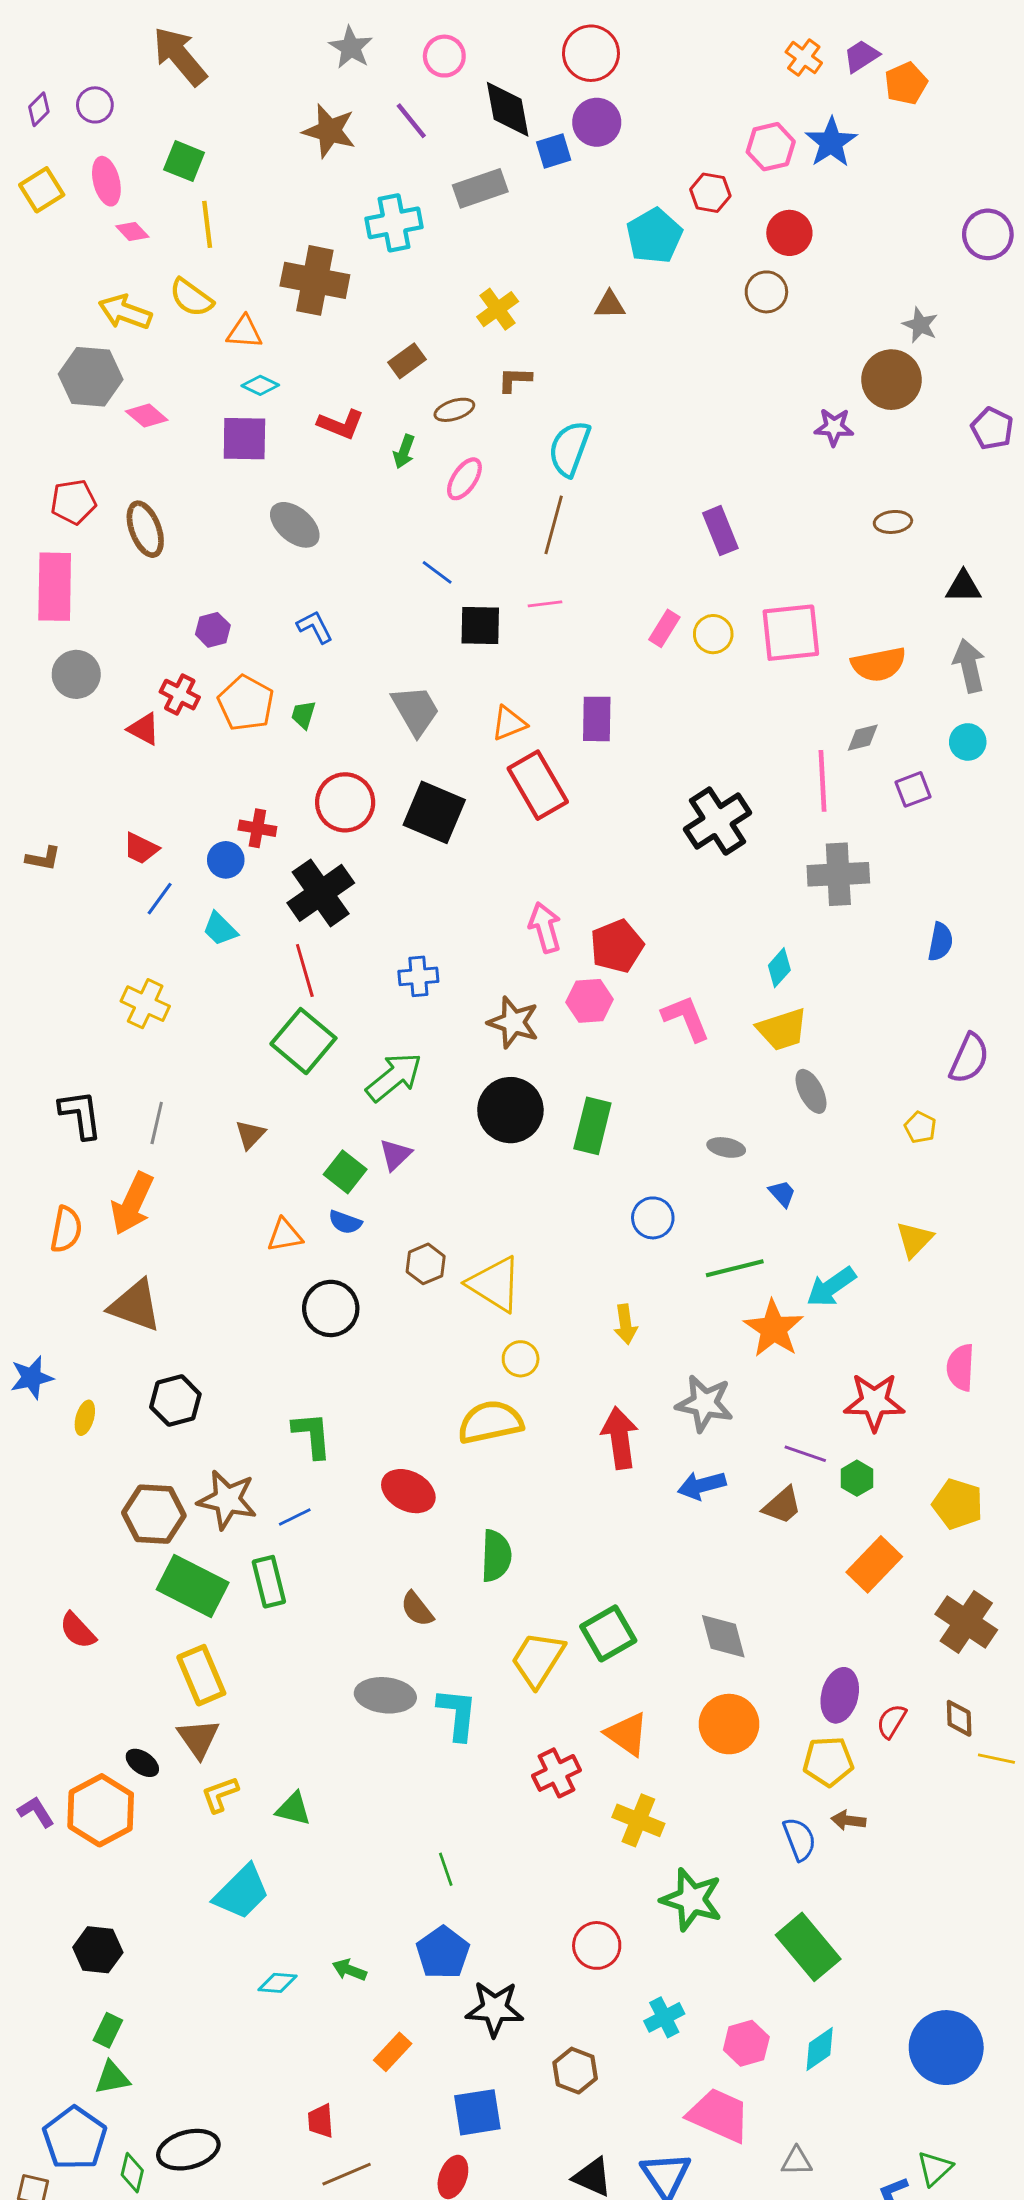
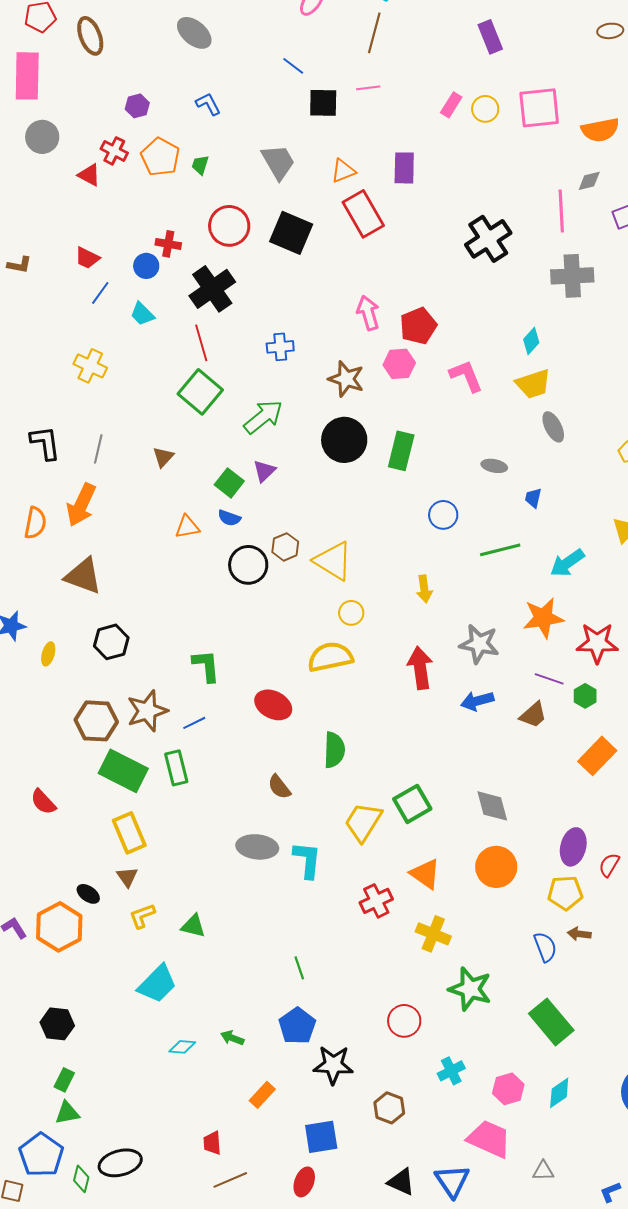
blue trapezoid: (782, 1193) -> (533, 498), turned -125
black circle: (331, 1308) -> (248, 565), moved
orange star: (774, 1329) -> (543, 618), moved, turned 30
brown star: (227, 1500) -> (147, 711), turned -30
brown triangle: (198, 1738) -> (127, 877), size x0.7

